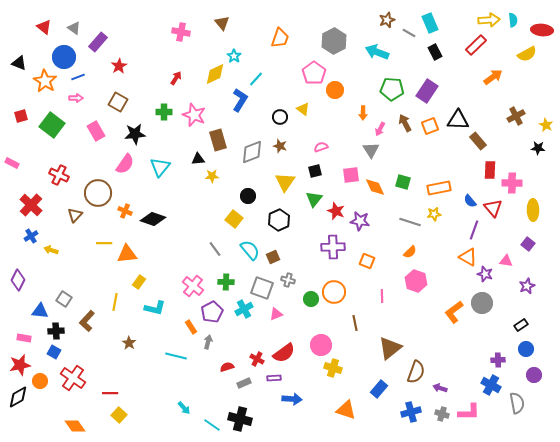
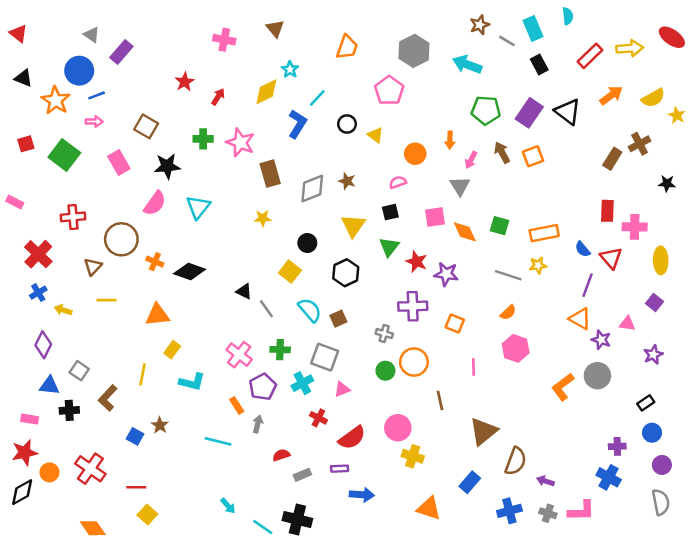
yellow arrow: (489, 20) -> (630, 48), moved
cyan semicircle: (513, 20) -> (568, 16), moved
red triangle: (44, 27) -> (18, 33), moved
red ellipse: (542, 30) -> (672, 37), turned 30
yellow semicircle: (527, 54) -> (653, 98), moved
red star: (119, 66) -> (185, 82), moved
orange circle: (335, 90) -> (415, 154), moved
black circle: (280, 117) -> (347, 124), moved
black triangle: (458, 120) -> (568, 112), moved, turned 35
yellow star: (546, 125) -> (677, 115), moved
brown rectangle: (478, 141) -> (612, 159), moved, turned 72
black triangle: (198, 159) -> (244, 291), moved, turned 32
red cross: (59, 175) -> (73, 217), turned -30
yellow line: (104, 243) -> (106, 300), moved
purple diamond: (18, 280) -> (43, 345), moved
gray cross: (288, 280) -> (384, 334), moved
blue square: (54, 352) -> (135, 436), moved
red cross: (257, 359) -> (318, 418), moved
gray semicircle: (517, 403) -> (661, 502), moved

